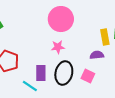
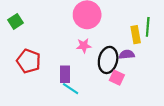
black ellipse: (64, 73) -> (108, 60), moved
cyan line: (30, 86) -> (71, 89), moved

